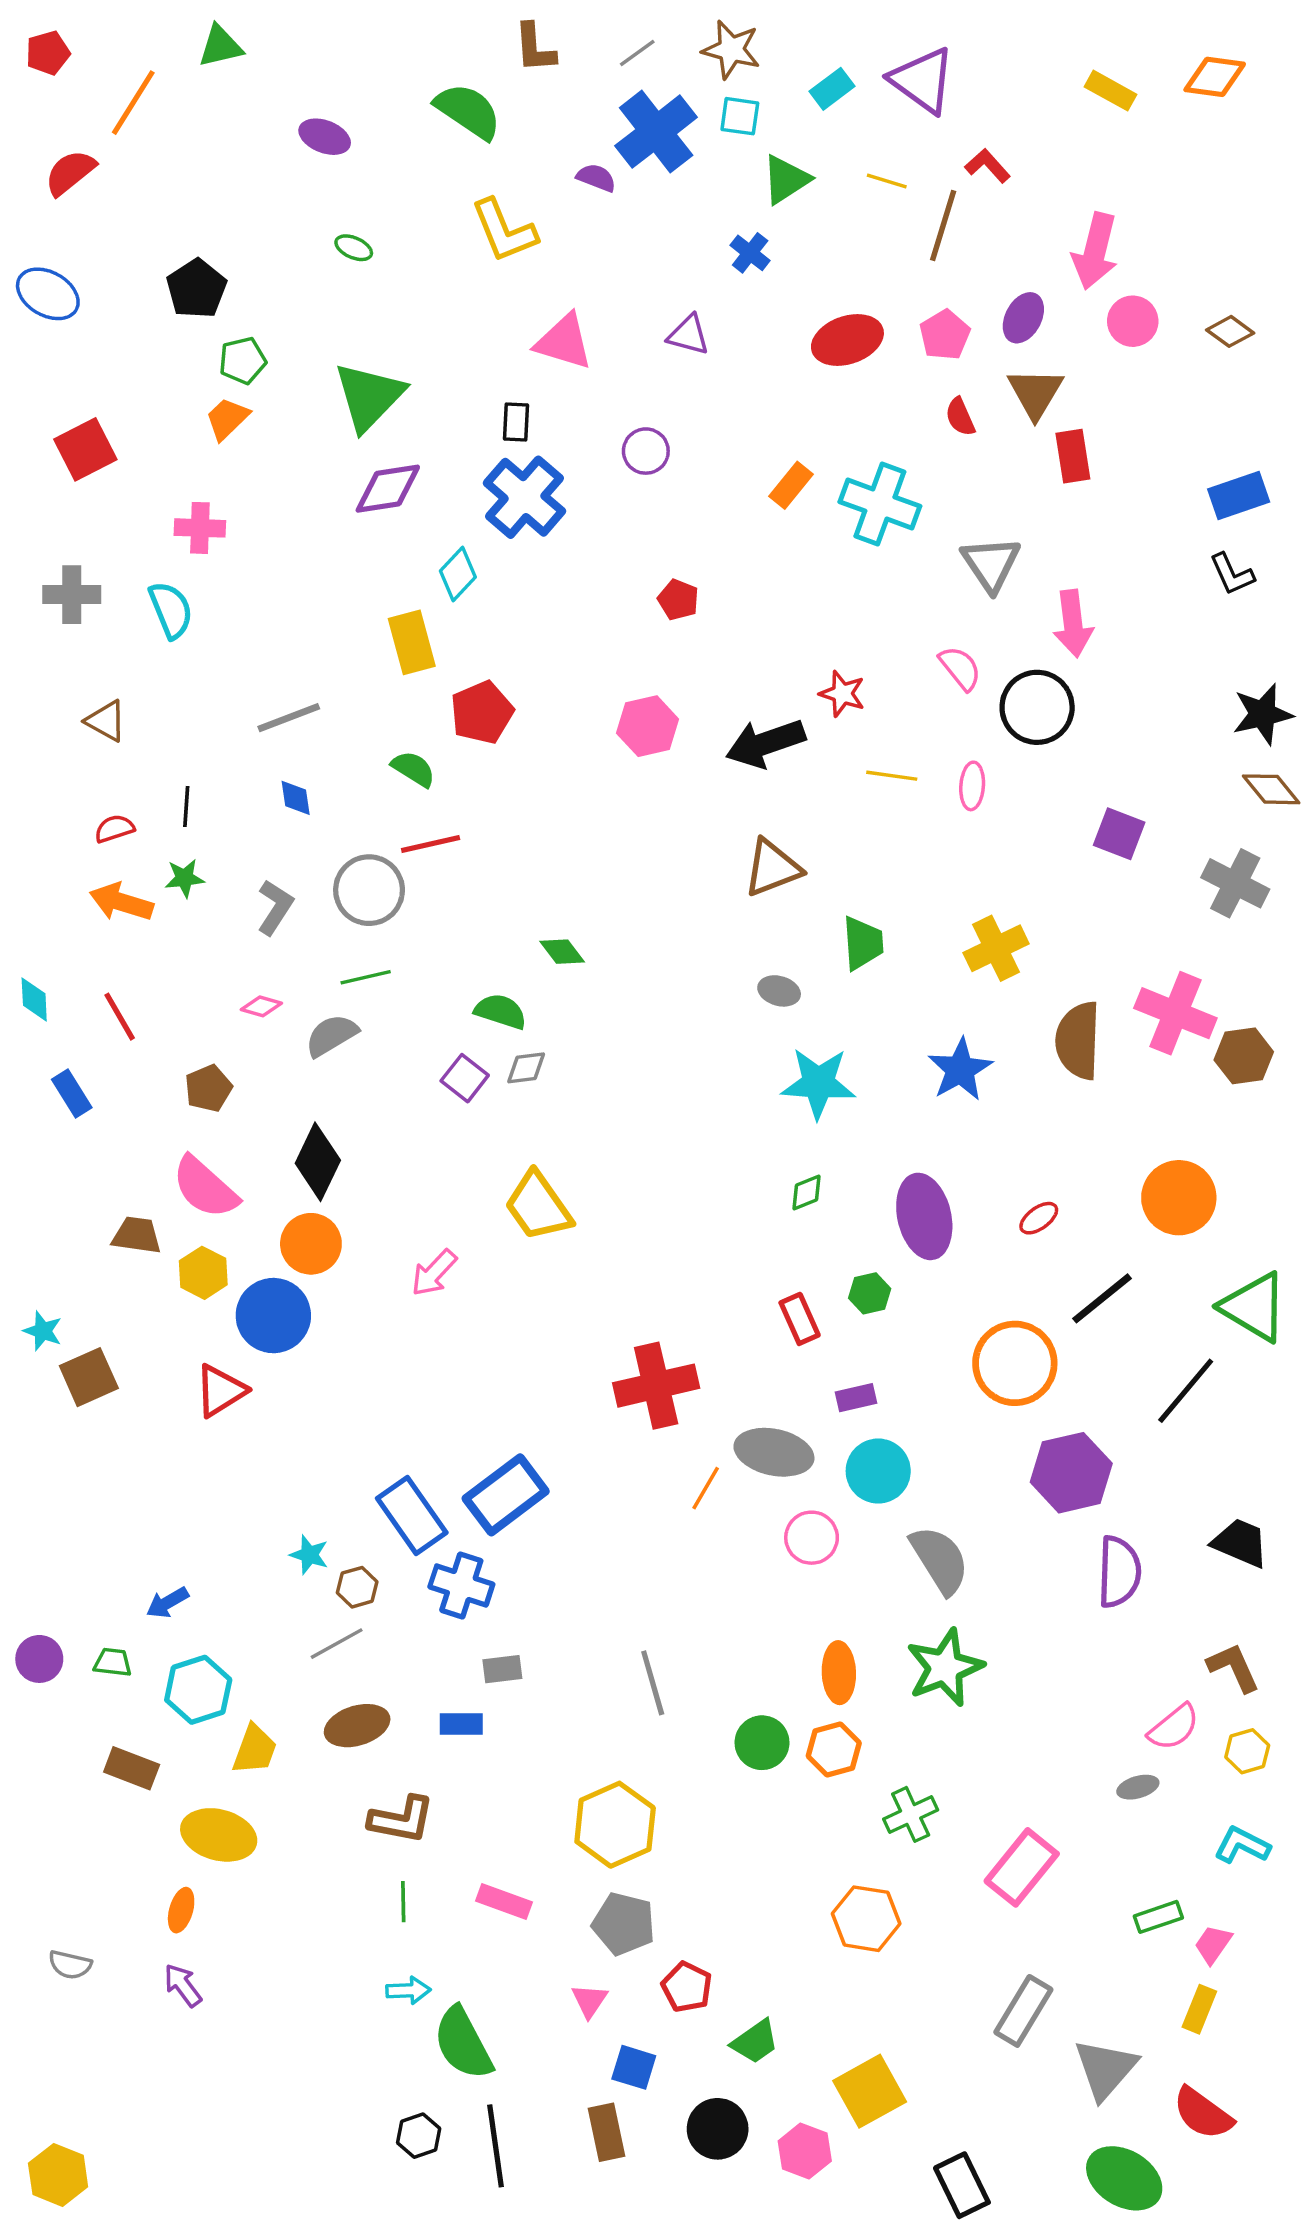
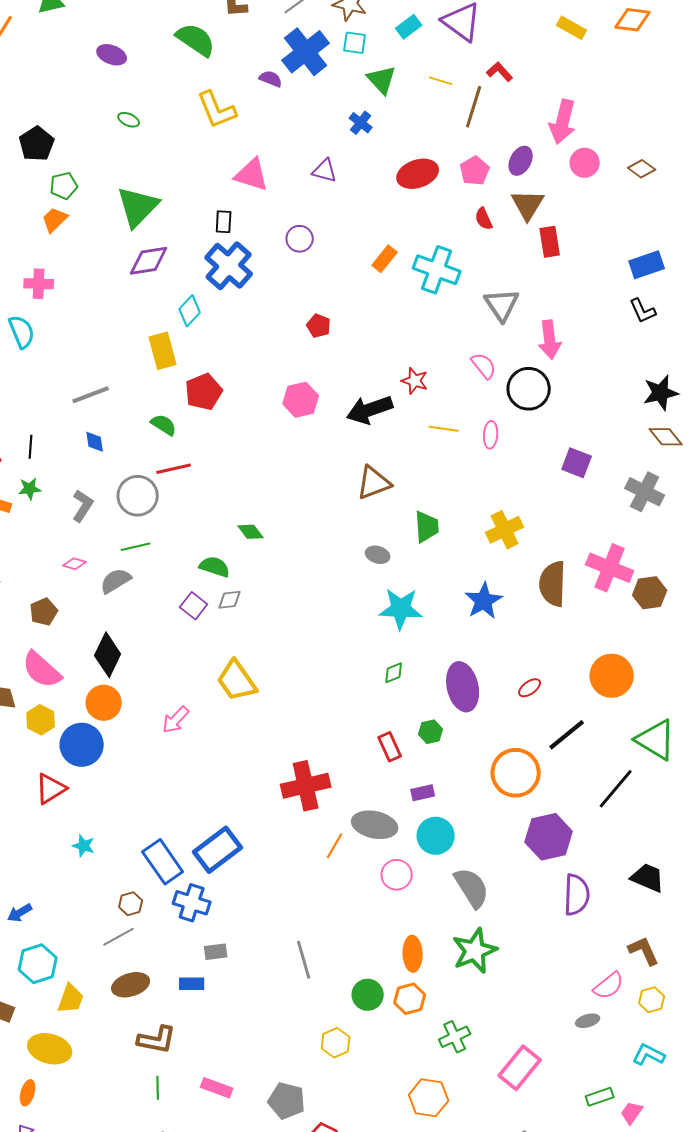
green triangle: (786, 179) -> (382, 80), turned -40
cyan star: (309, 1555) -> (84, 846), moved
yellow hexagon: (615, 1825) -> (336, 1043), moved, size x0.6

